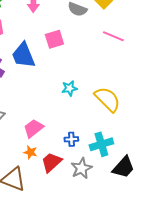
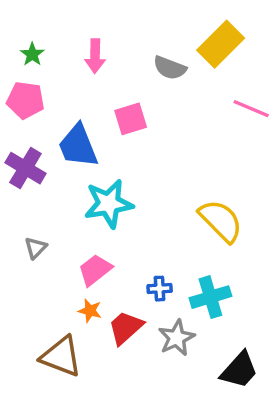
pink line: (113, 36) -> (251, 109), moved
cyan star: (69, 88) -> (109, 204), moved, size x1.8
black trapezoid: (123, 167) -> (239, 370), moved

